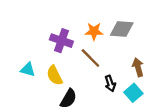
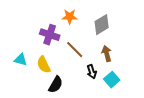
gray diamond: (122, 29) -> (102, 25), turned -35
orange star: (94, 31) -> (70, 17), moved
brown arrow: (138, 67) -> (107, 54), moved

